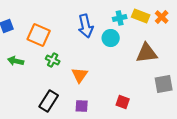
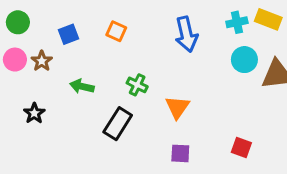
orange square: (39, 35) -> (116, 31), moved, size x0.6
cyan circle: (111, 38) -> (244, 60), moved
black rectangle: (49, 101) -> (118, 124), moved

